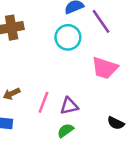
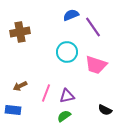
cyan circle: (68, 37) -> (67, 52), moved

